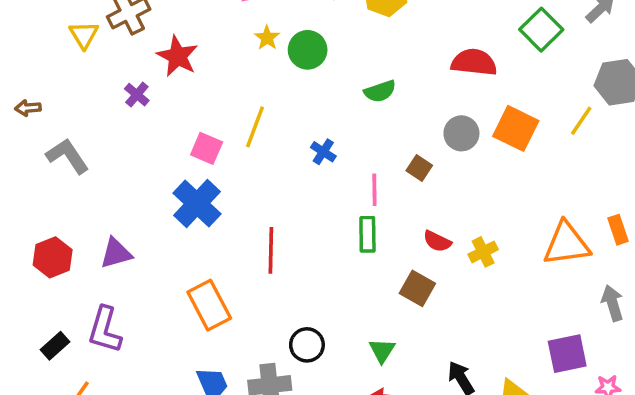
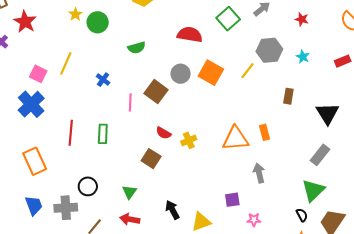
brown square: (419, 168) -> (156, 92), size x1.6
green rectangle: (367, 234) -> (103, 134), moved
purple square: (567, 354) -> (232, 200), size x0.7

